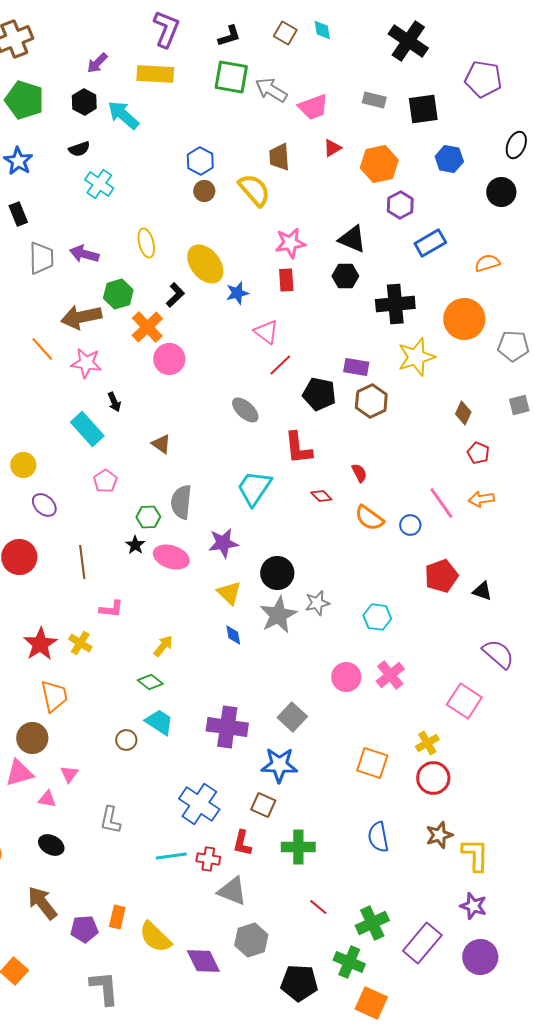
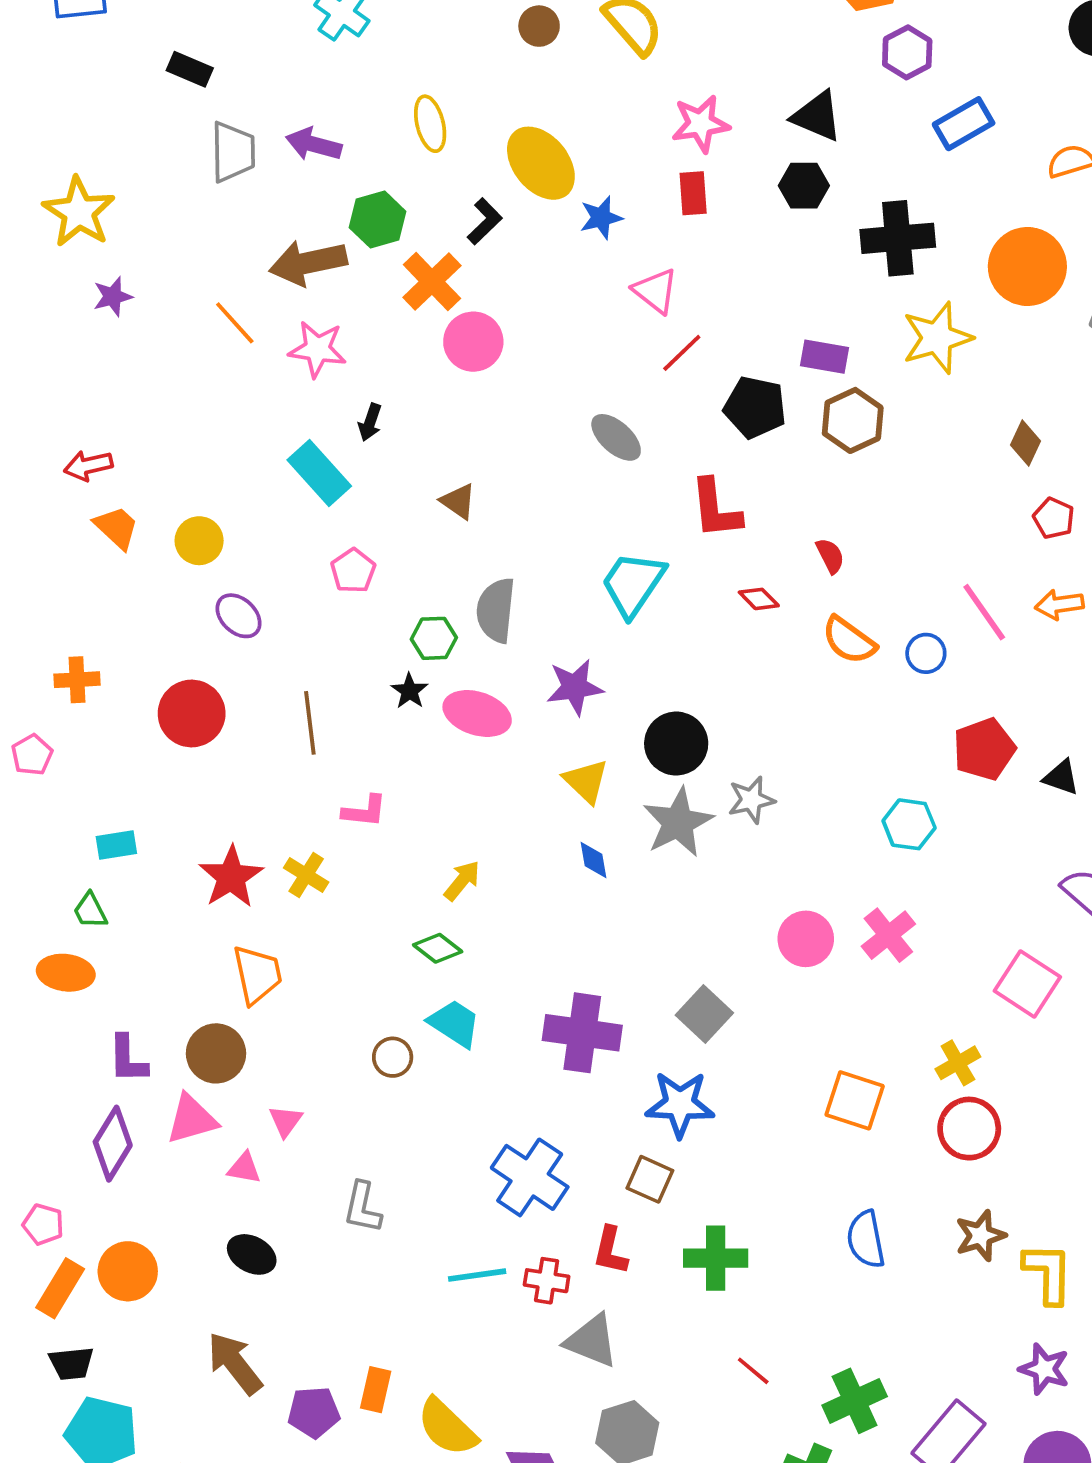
black rectangle: (18, 214) -> (190, 69), turned -45
black arrow: (114, 402) -> (370, 422), turned 42
cyan hexagon: (377, 617) -> (909, 824), moved

